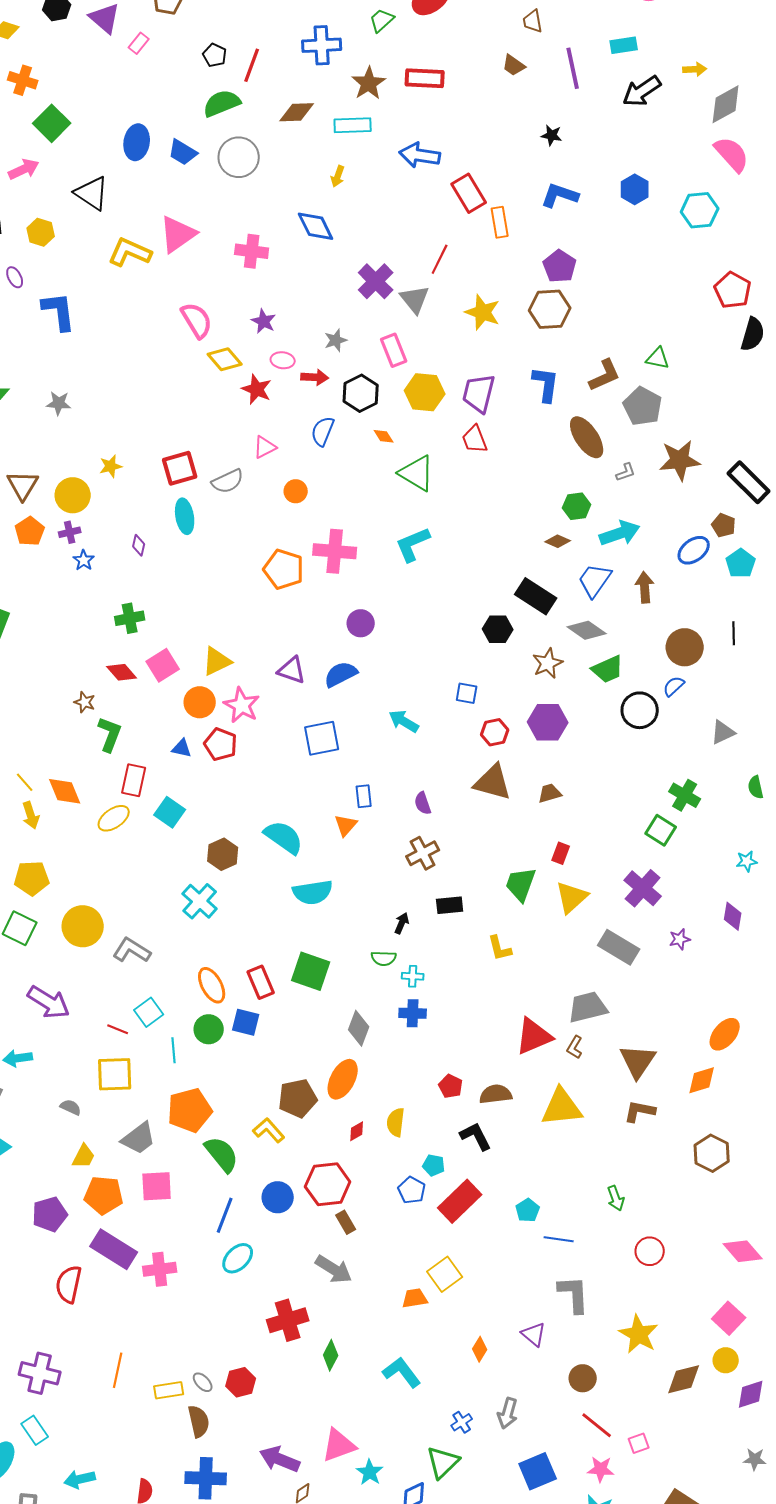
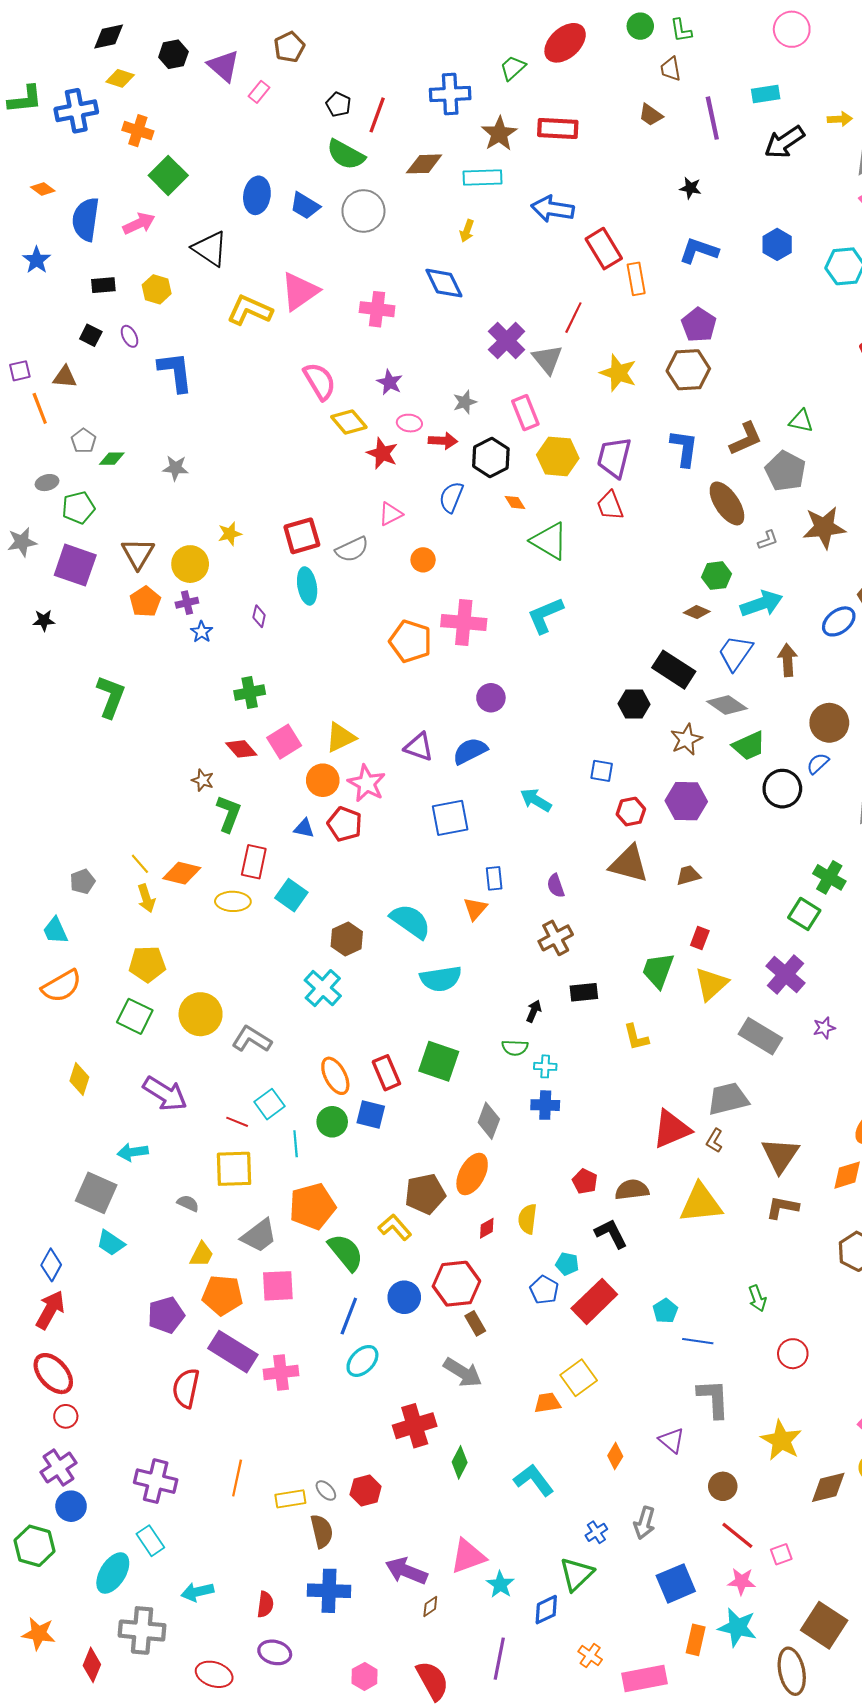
green semicircle: (222, 103) -> (346, 155), turned -129
orange diamond: (65, 791) -> (182, 873), turned -54
yellow ellipse: (114, 818) -> (233, 901), turned 36

